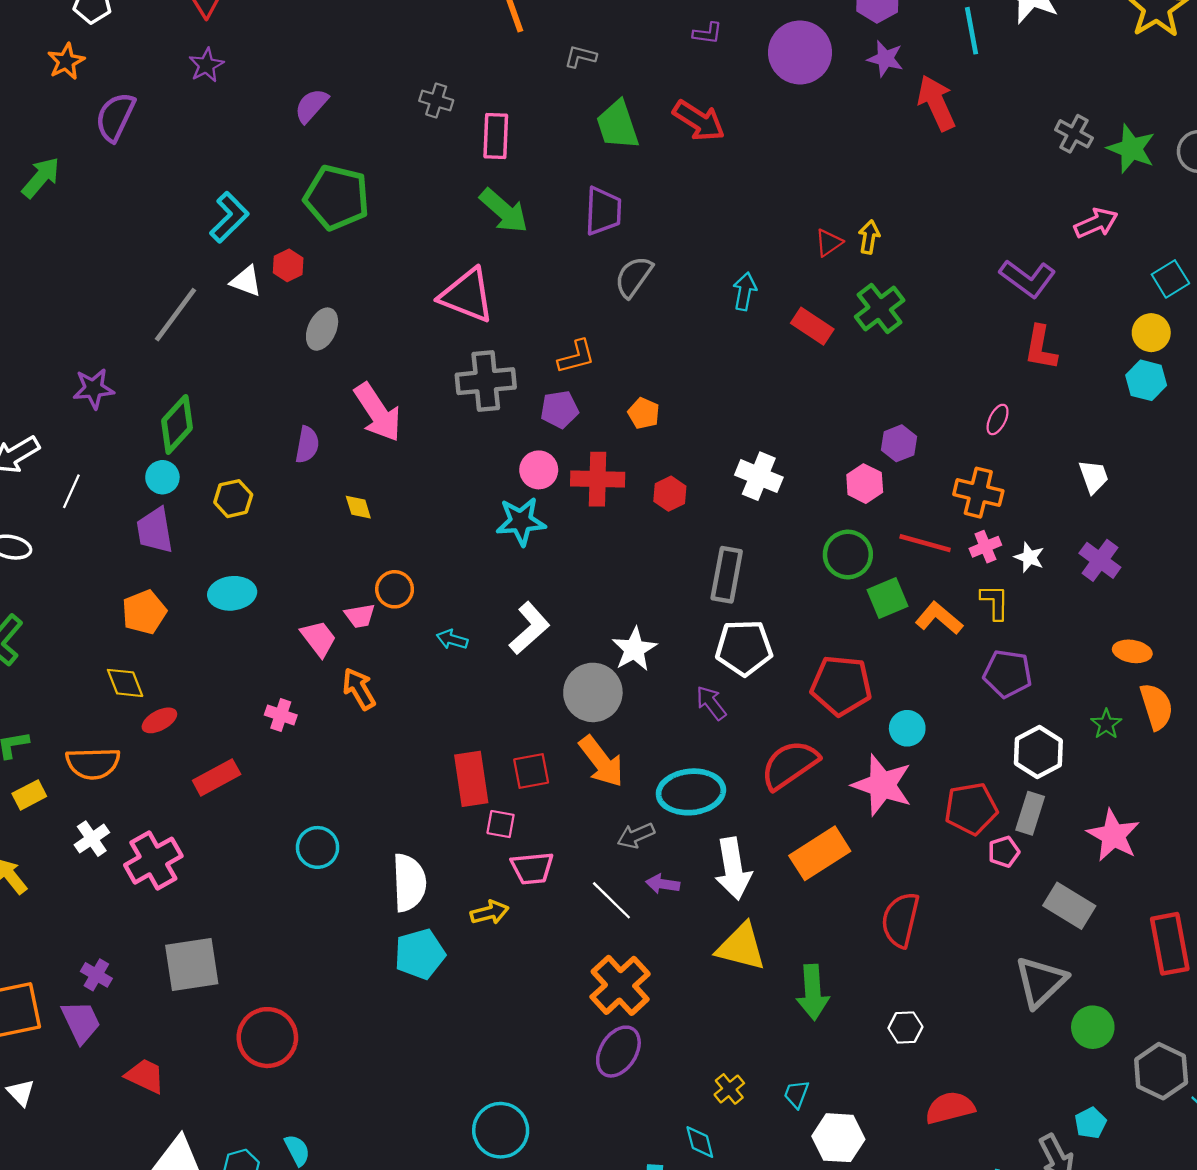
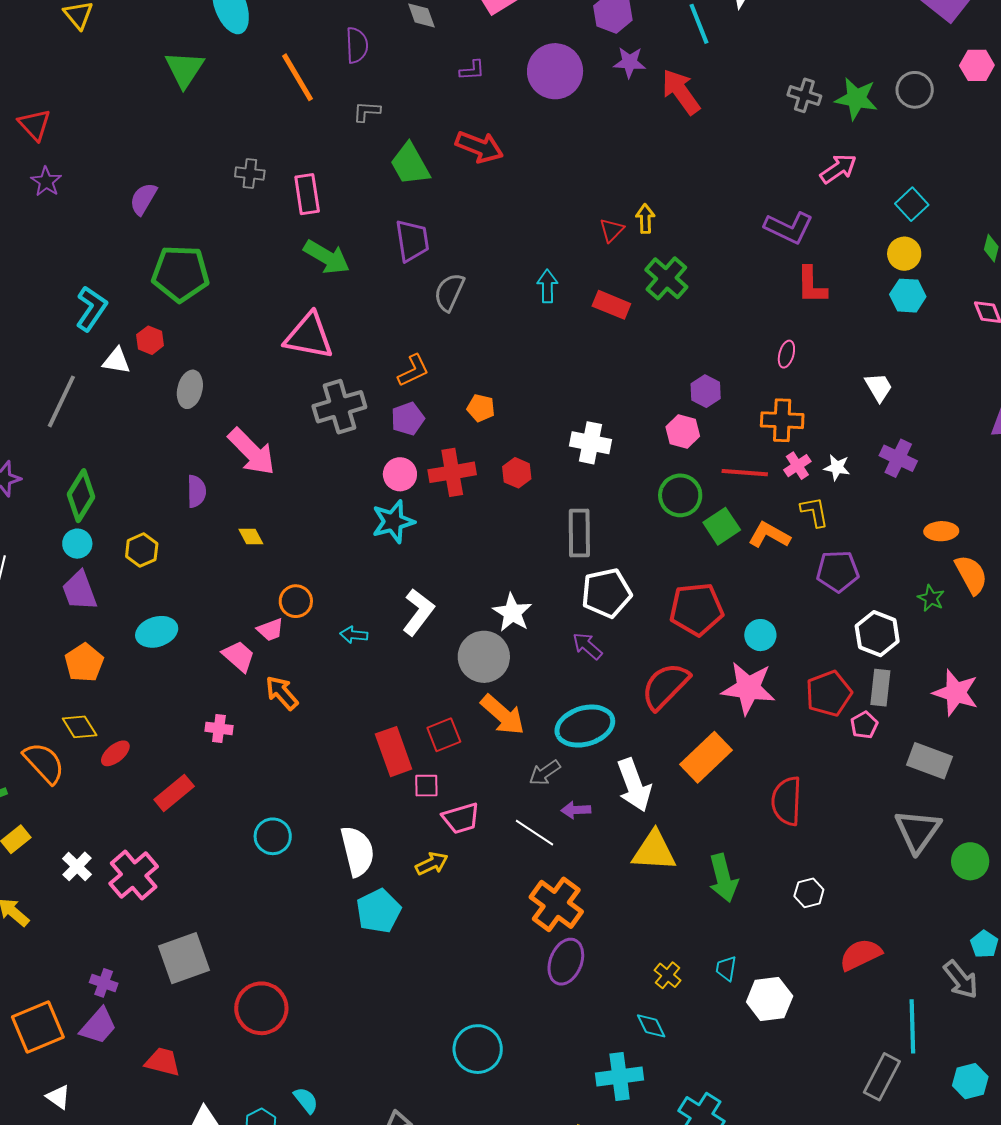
orange semicircle: (93, 763) -> (44, 763), moved, turned -120
purple trapezoid: (81, 1022) -> (98, 1026), turned 78

